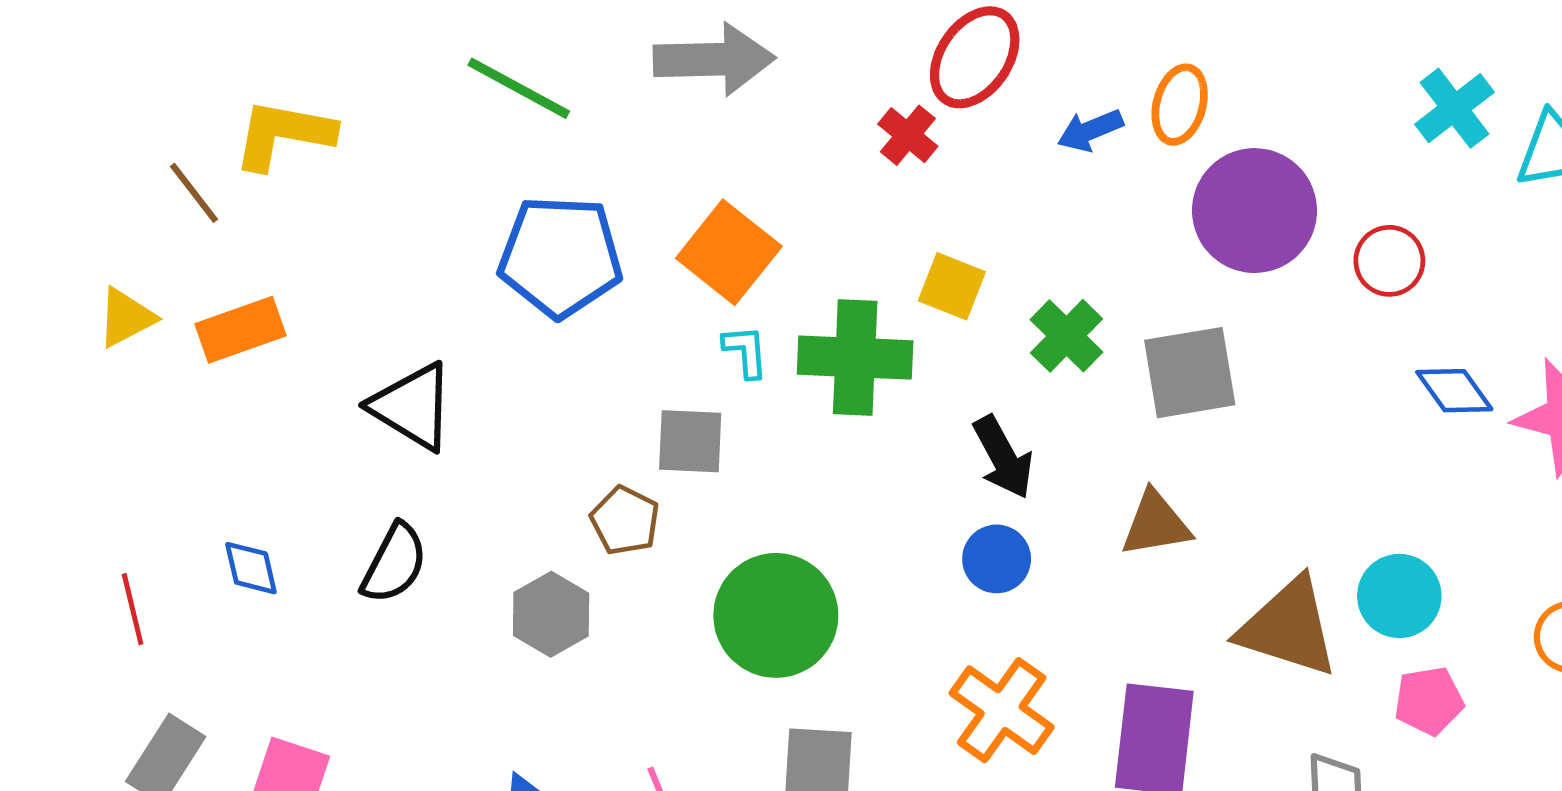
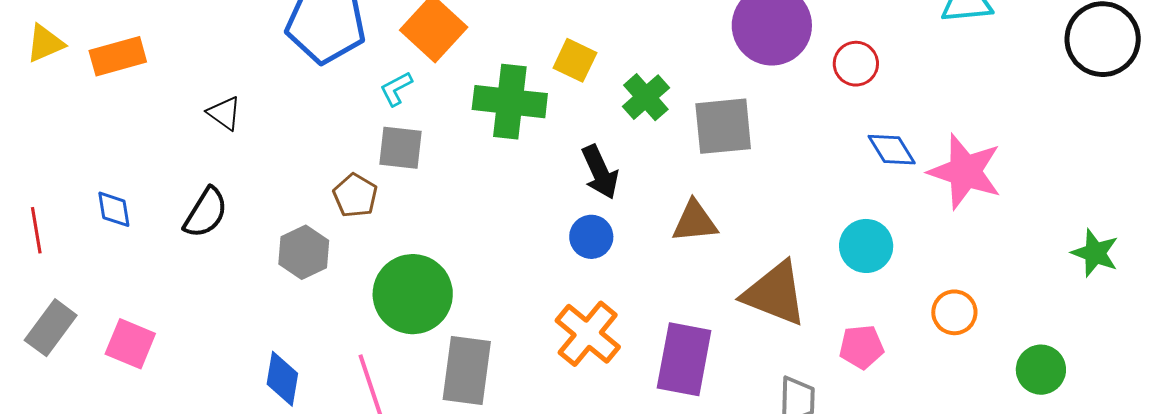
cyan L-shape: (746, 351) -> (396, 89), moved, turned -117
black triangle: (412, 407) -> (224, 113), size x0.6
cyan circle: (1399, 596) -> (866, 246), moved
green circle: (776, 615) -> (413, 294), moved

